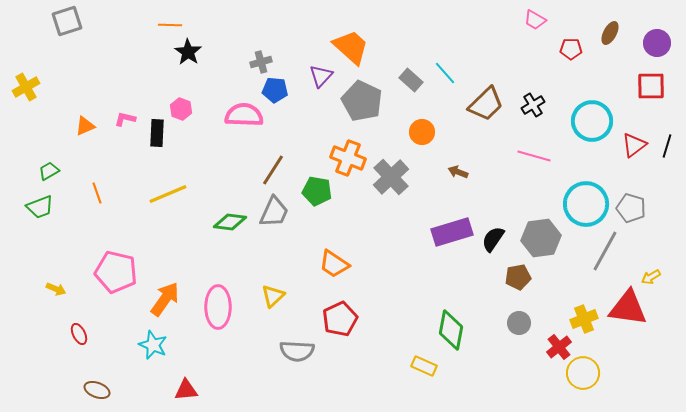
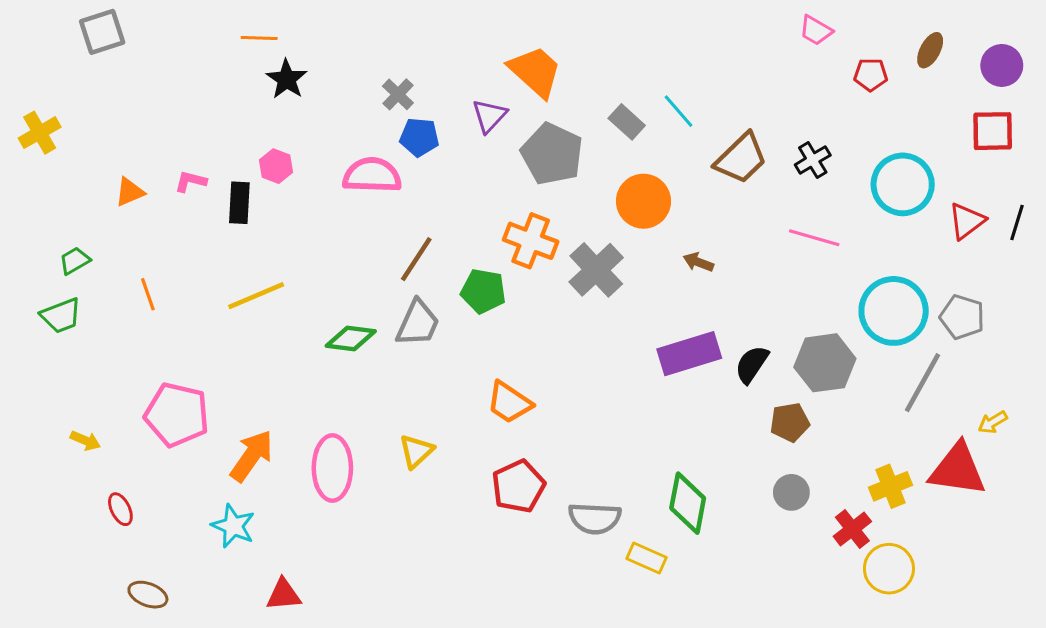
gray cross: (261, 62) -> (398, 94), turned -30
orange circle: (422, 132) -> (643, 201), size x1.4
gray semicircle: (297, 351) -> (595, 518), moved

